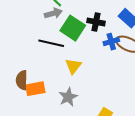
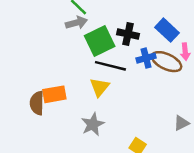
green square: (73, 28) -> (100, 41), turned 30
black line: (51, 43) -> (110, 66), moved
orange rectangle: (35, 89) -> (54, 94), moved

